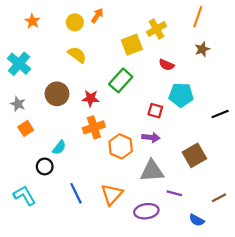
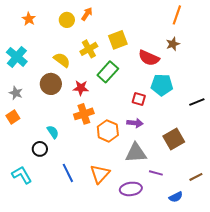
yellow cross: (156, 29) -> (89, 49), moved
brown star: (202, 49) -> (173, 44), moved
yellow semicircle: (77, 55) -> (62, 60), moved
red semicircle: (166, 65) -> (149, 58), size x1.5
orange square: (26, 128) -> (13, 117), moved
cyan semicircle: (59, 147) -> (53, 132), turned -72
blue semicircle: (197, 220) -> (176, 197), turned -56

